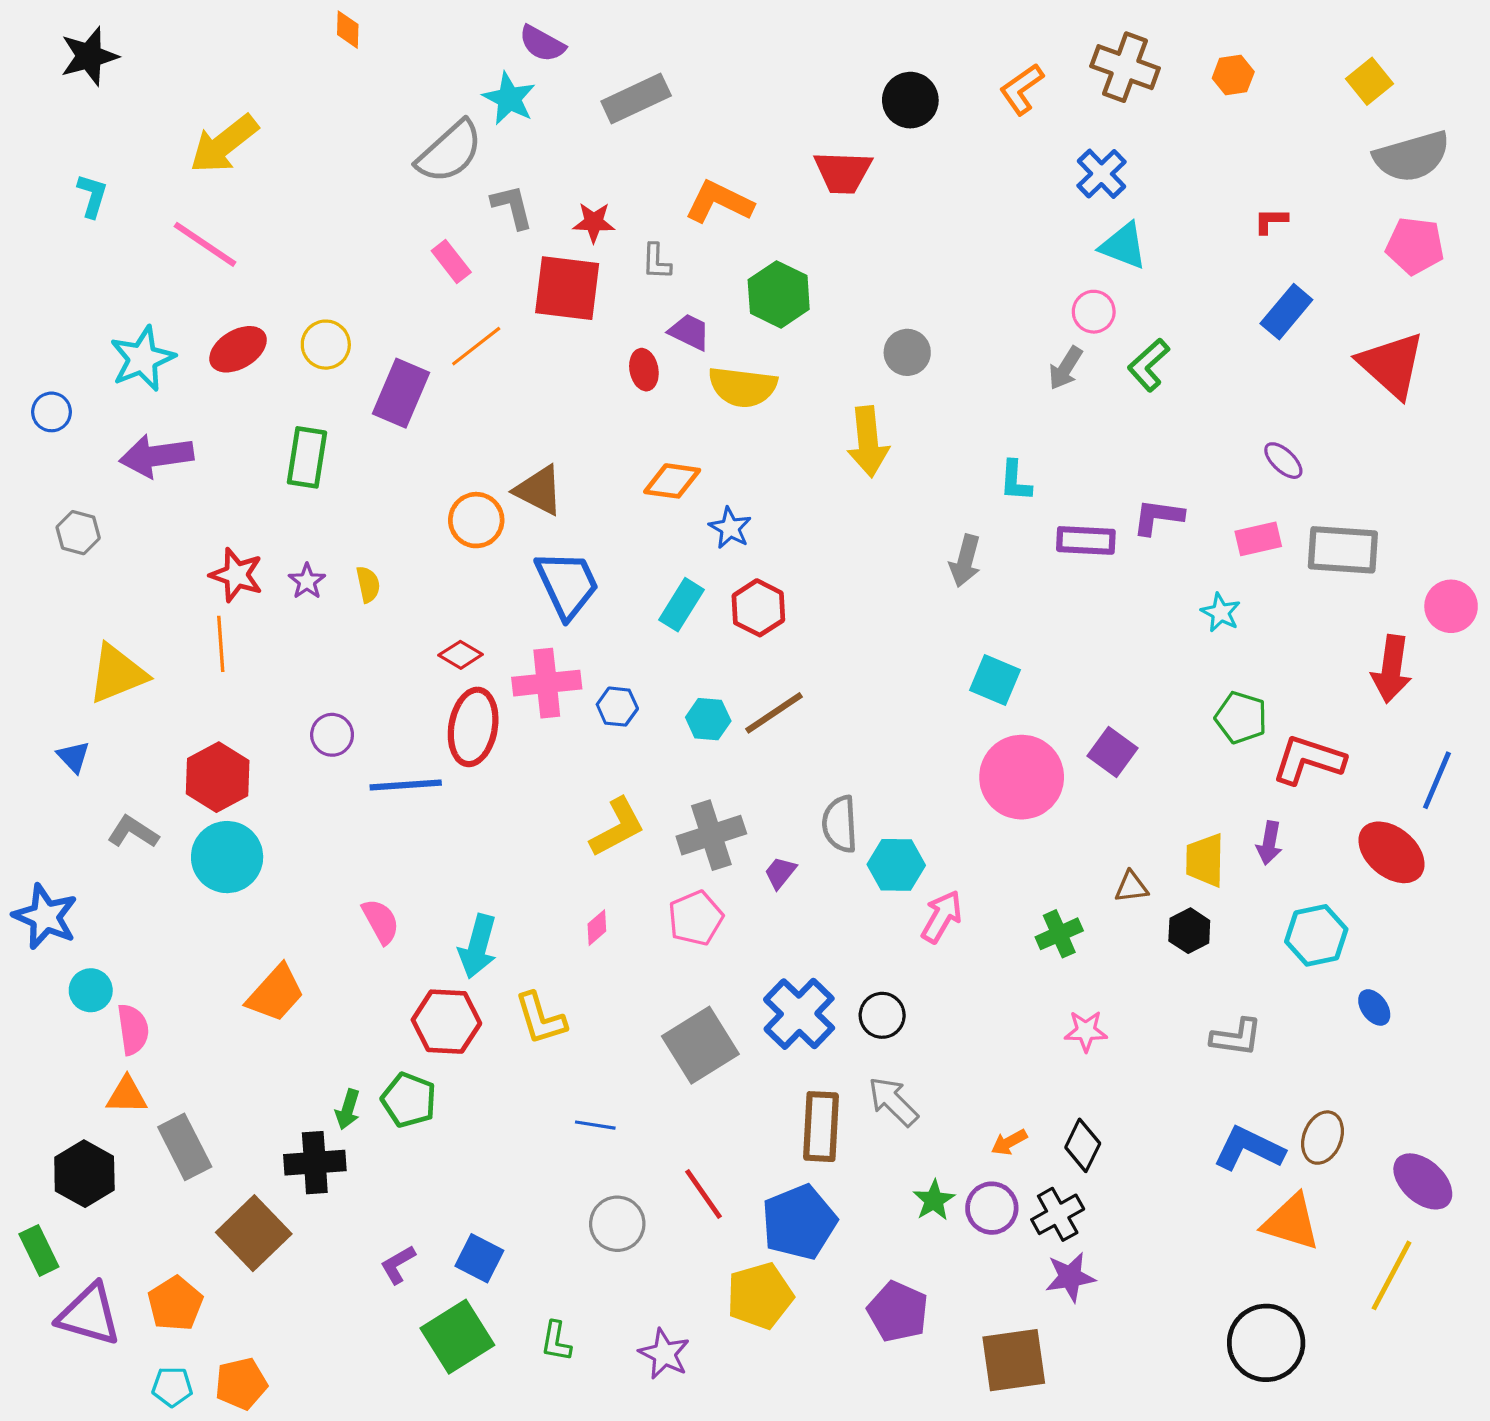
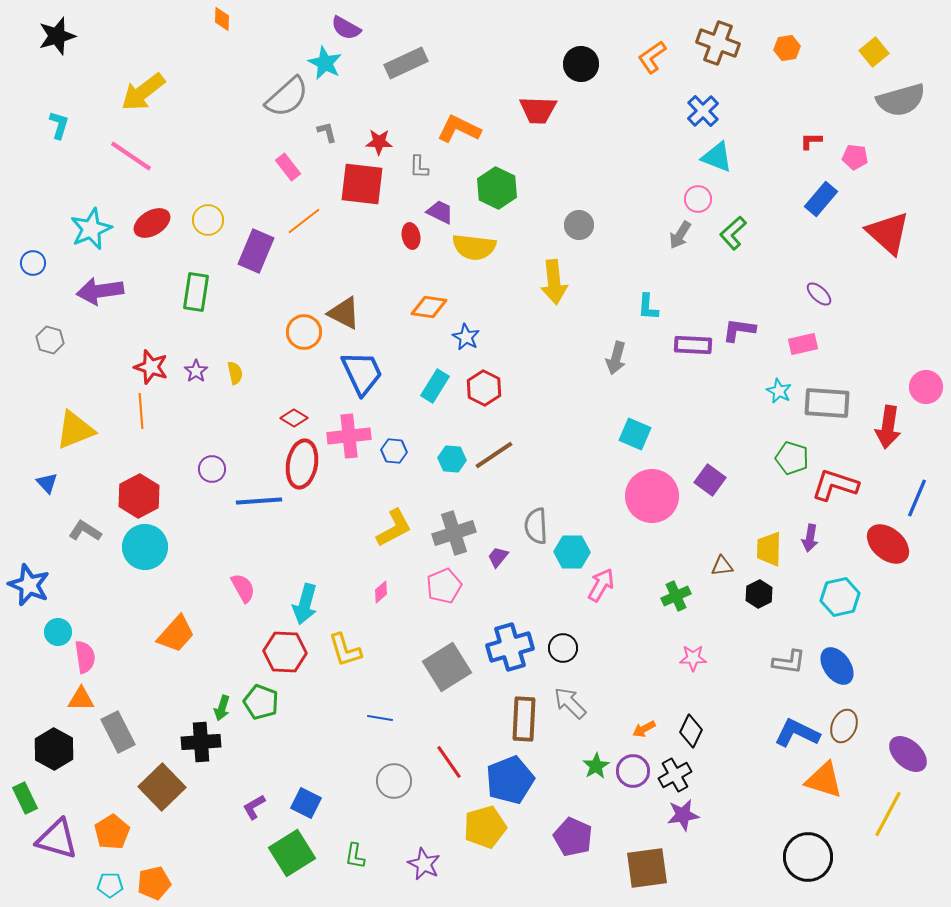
gray L-shape: (512, 207) -> (327, 132), size x0.7
pink pentagon: (1415, 246) -> (855, 157), moved, size x0.7
gray rectangle: (1343, 550) -> (827, 403), moved
blue ellipse: (1374, 1007) -> (837, 666), moved, size x1.6
blue cross: (799, 1014) -> (510, 647), turned 30

